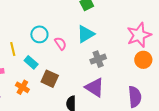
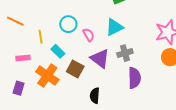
orange cross: (22, 87) -> (47, 76), size x1.6
purple triangle: (95, 87) -> (100, 59), moved
purple semicircle: (135, 97) -> (134, 78), moved

